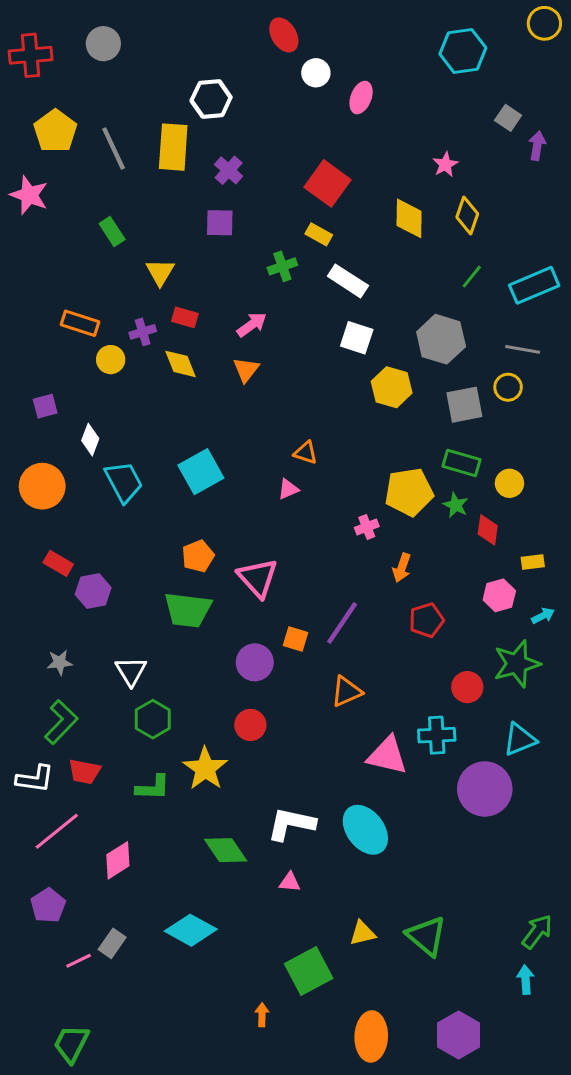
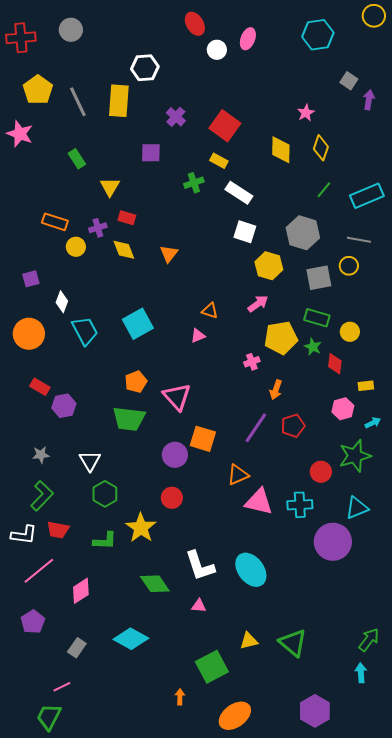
pink ellipse: (361, 98) -> (248, 39), moved
purple cross: (229, 170) -> (176, 117), moved
pink arrow: (252, 325) -> (258, 304), moved
purple line: (342, 623) -> (256, 428), moved
orange square: (296, 639) -> (203, 439), size x1.5
pink triangle: (387, 756) -> (259, 502), moved
white L-shape: (291, 824) -> (200, 566), turned -120
pink line: (79, 961) -> (62, 687), moved
orange ellipse: (371, 1036) -> (235, 716), moved, turned 52

